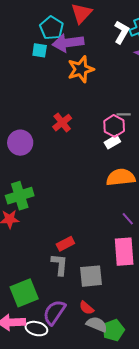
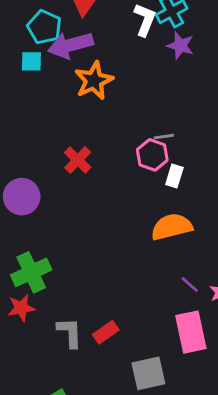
white rectangle: (112, 142) -> (174, 176), moved, turned -35
gray L-shape: (60, 265) -> (70, 333), moved

